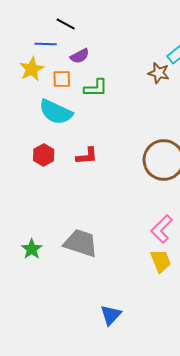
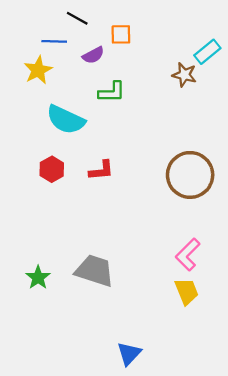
orange square: (62, 79) -> (121, 34), moved

